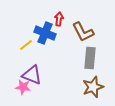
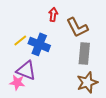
blue cross: (45, 33) -> (39, 44), moved

